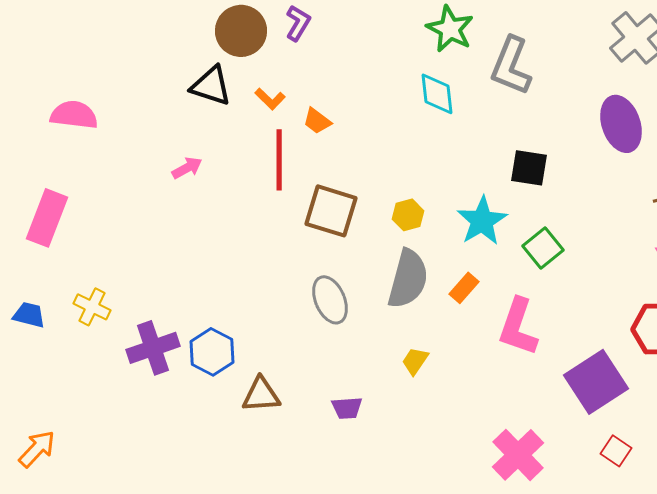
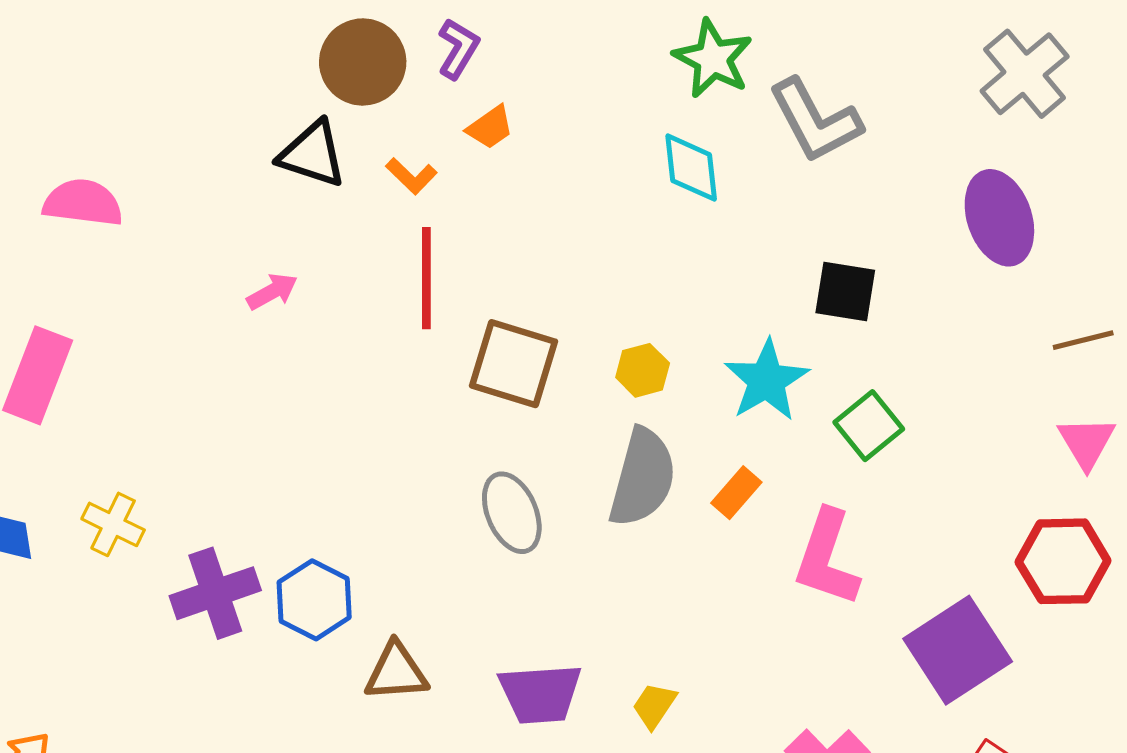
gray L-shape: (511, 66) -> (815, 121), turned -50
orange trapezoid: (317, 121) -> (490, 127), moved, turned -72
yellow trapezoid: (415, 361) -> (654, 705), moved
purple trapezoid: (347, 408) -> (540, 694), size x1.6

